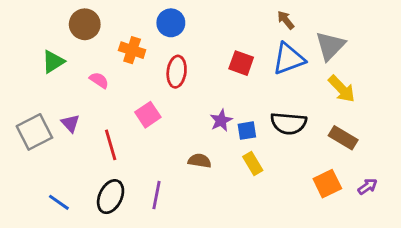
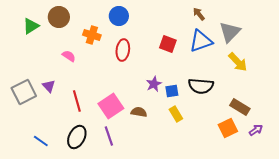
green triangle: (53, 62) -> (31, 26), moved
pink square: (148, 115) -> (111, 106), moved, size x1.4
brown rectangle: (343, 138) -> (240, 107), moved
purple line: (156, 195) -> (109, 136), turned -30

